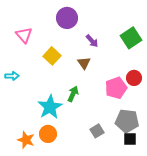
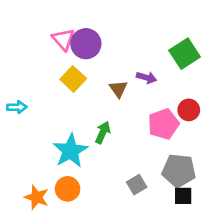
purple circle: (67, 18) -> (86, 44), moved
pink triangle: (24, 35) -> (63, 39), moved
purple arrow: (92, 41) -> (146, 78), moved, turned -32

